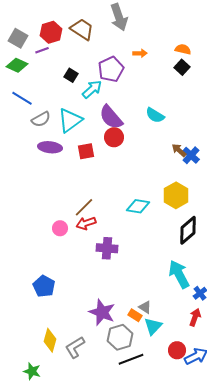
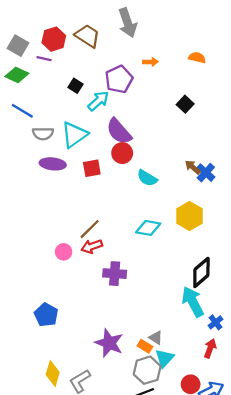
purple line: (42, 50) -> (44, 59), turned 32
black square: (182, 67) -> (185, 104), moved
cyan semicircle: (155, 115) -> (147, 178), moved
gray semicircle: (41, 119) -> (43, 134), turned 30
black diamond: (188, 230) -> (201, 272), moved
gray hexagon: (120, 337) -> (147, 370), moved

